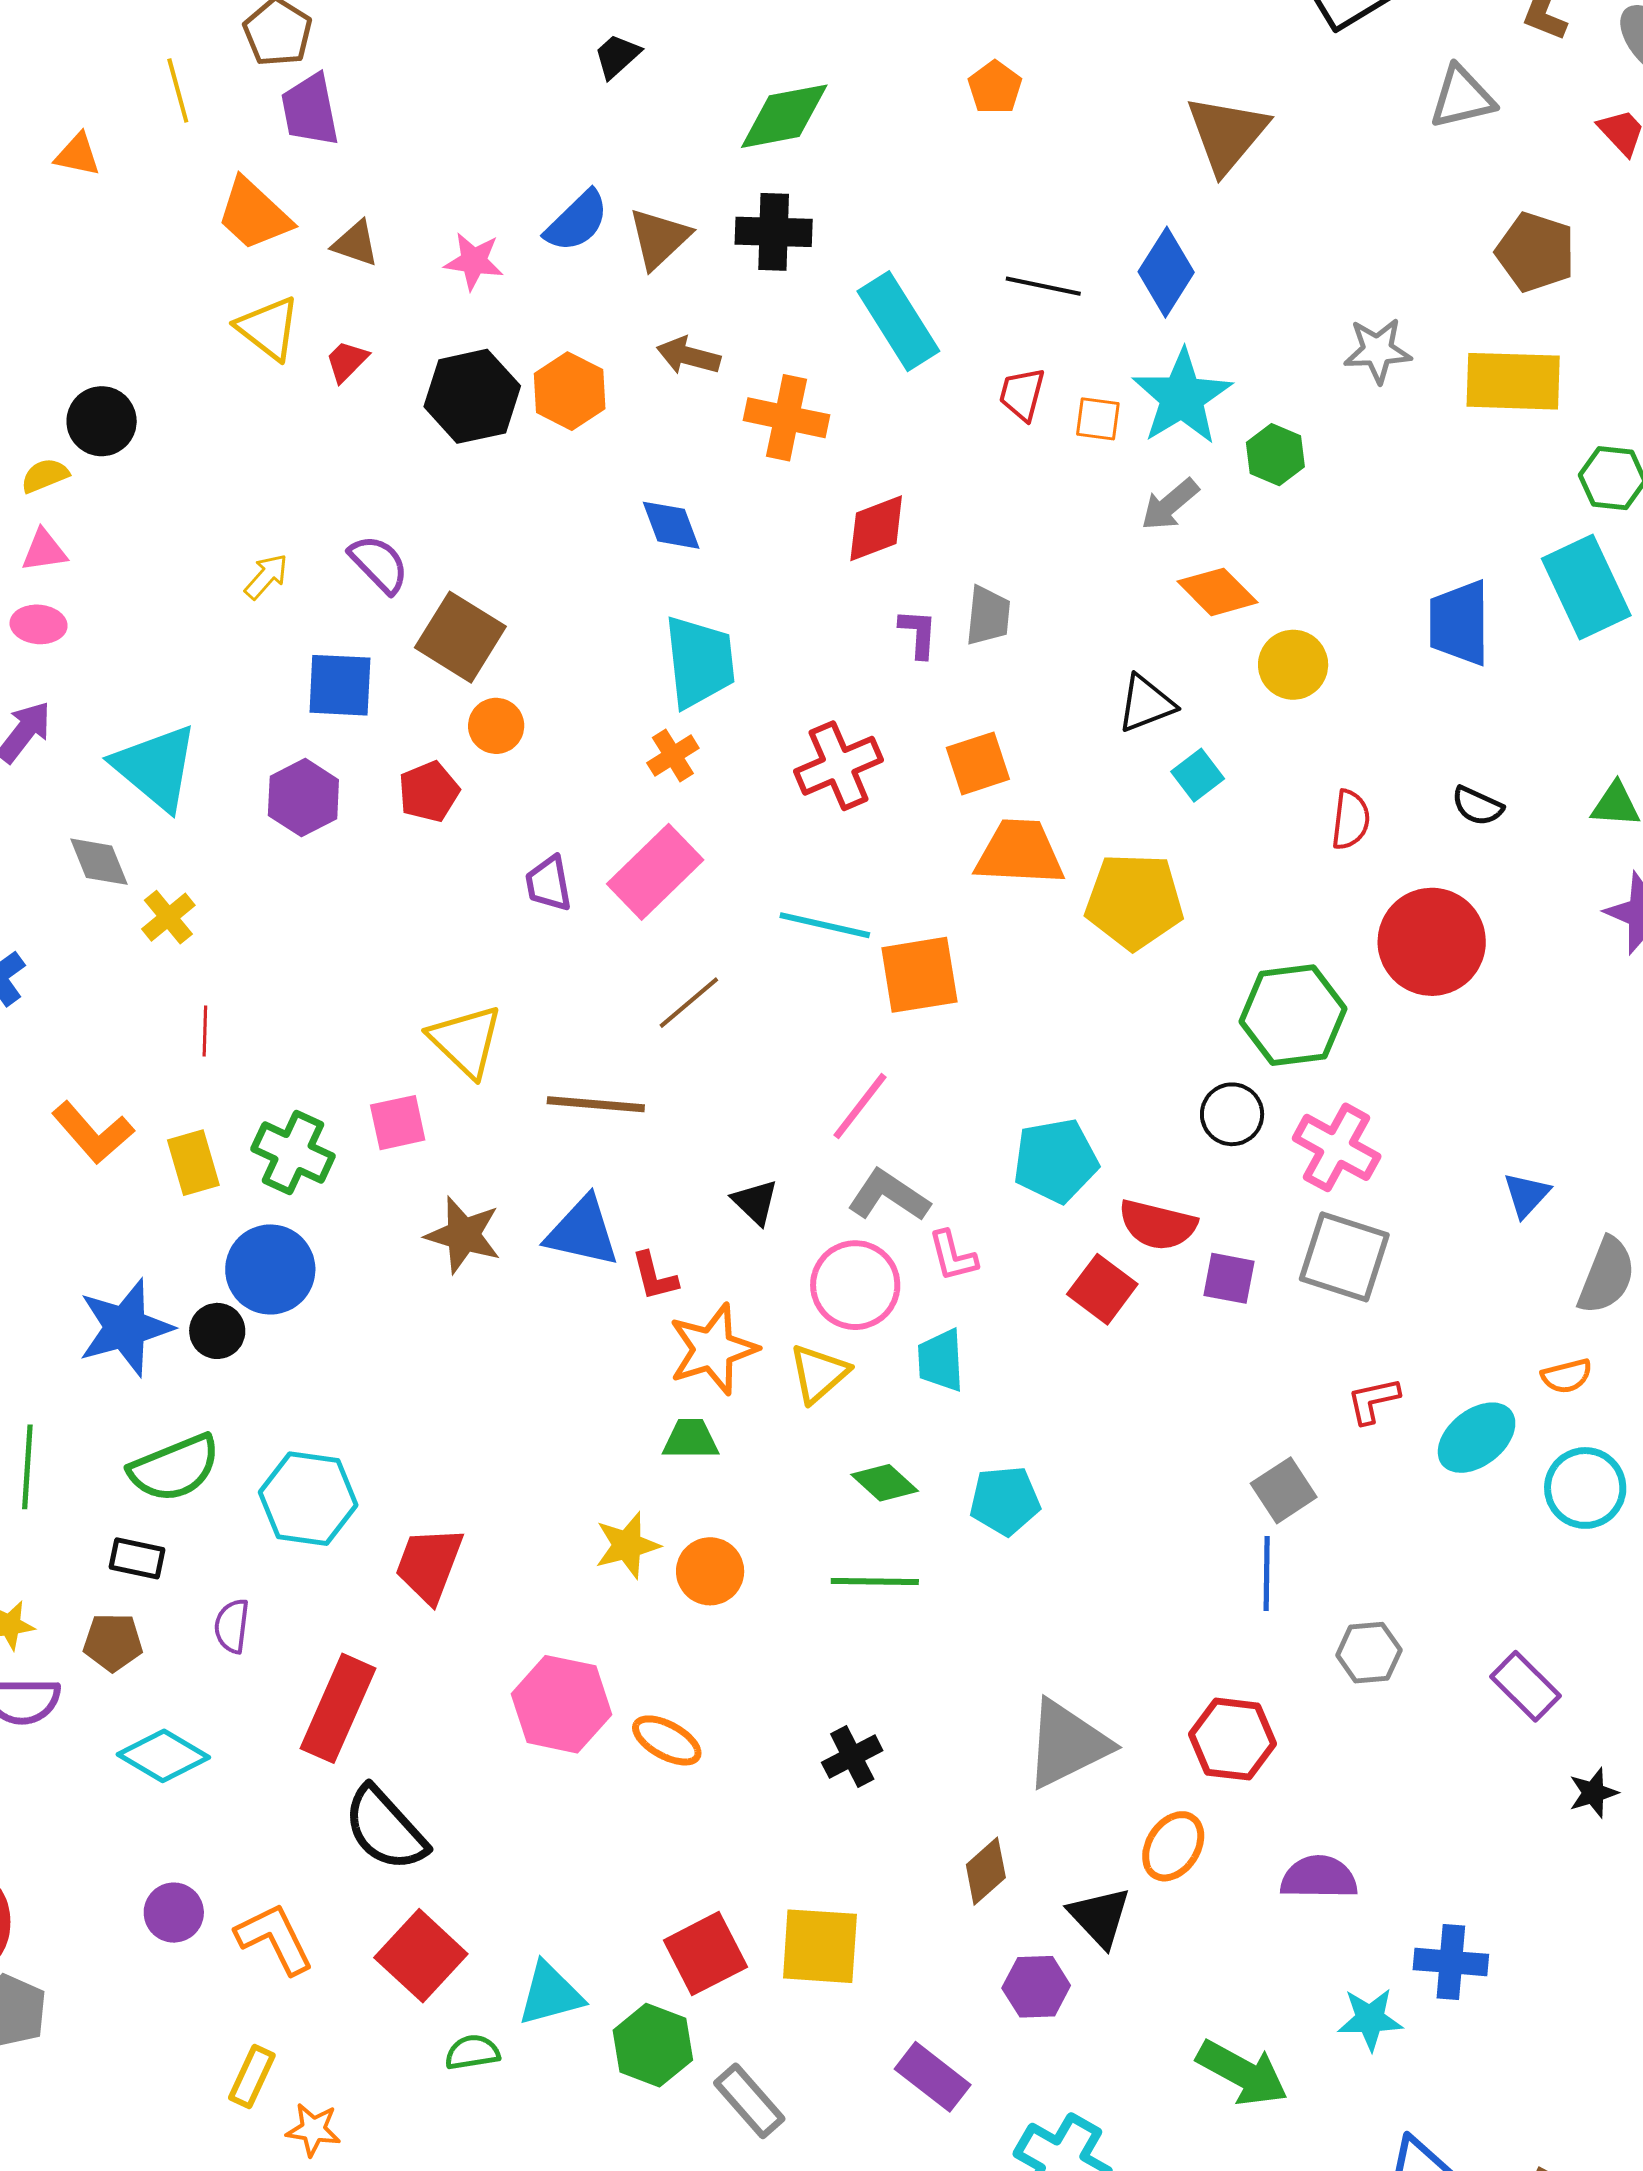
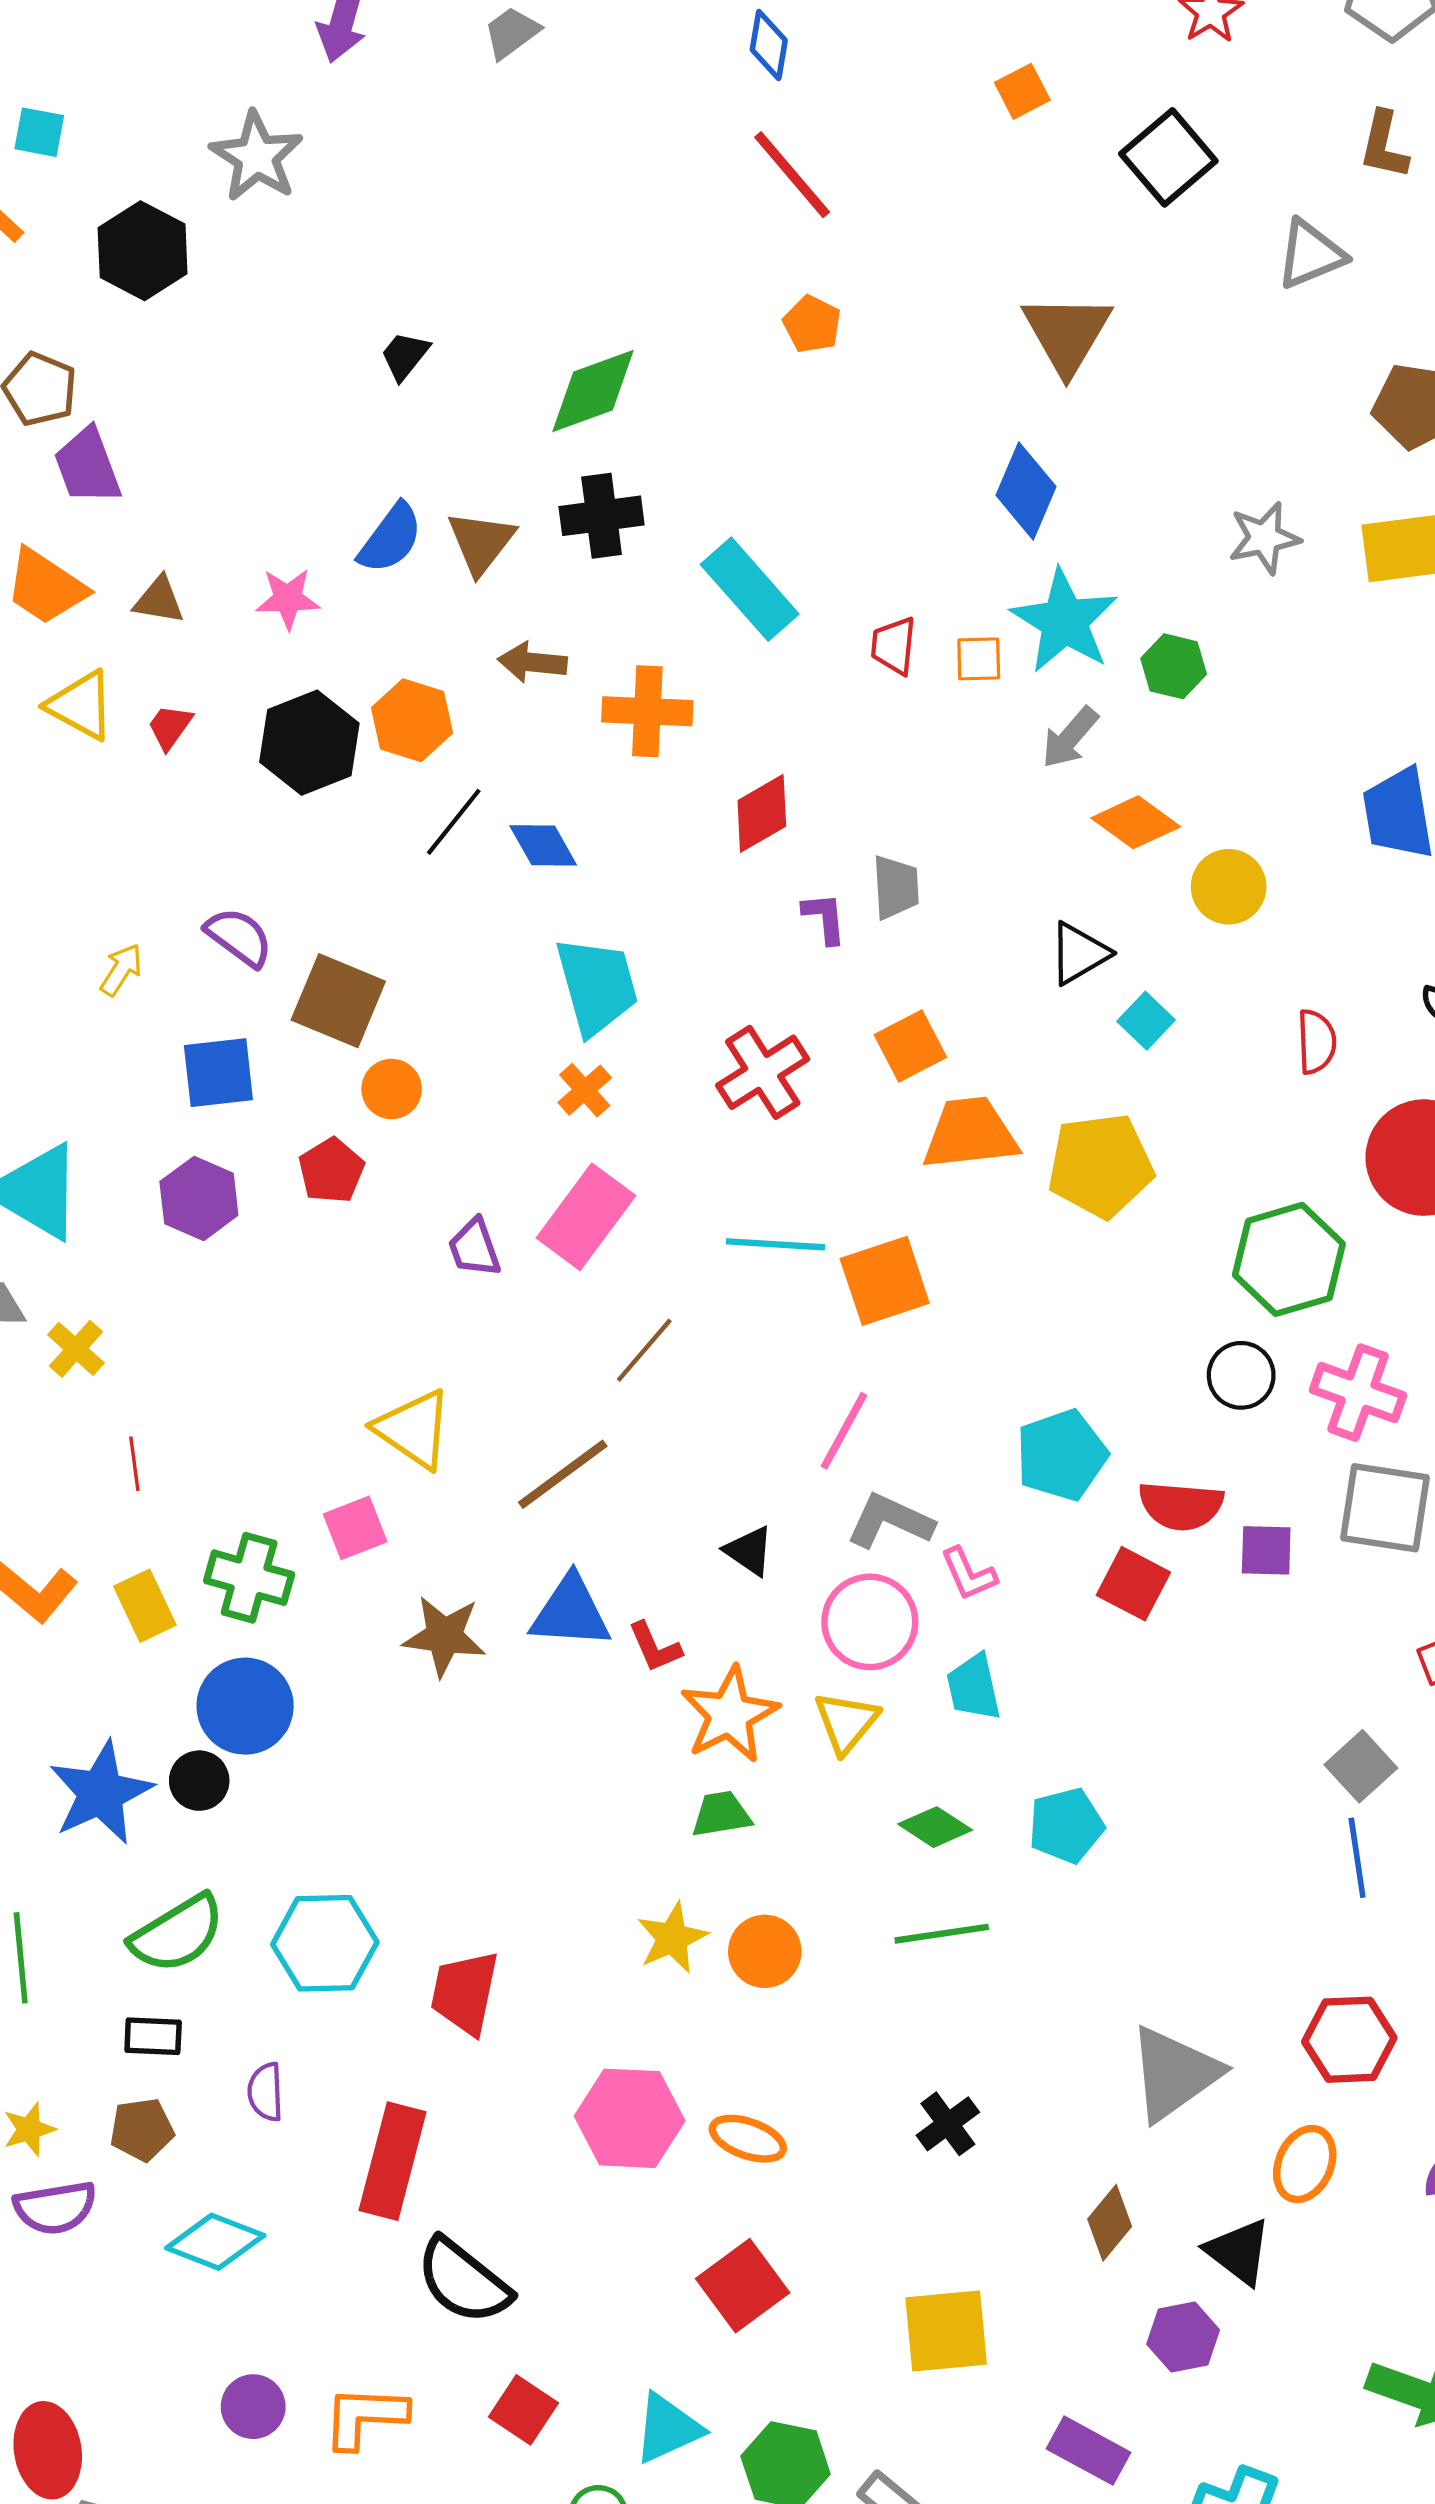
black line: (1043, 286) -> (454, 822), moved, turned -54
brown line: (596, 1104) -> (563, 1474), turned -32
orange L-shape: (275, 1939) -> (365, 2417), turned -52
red square: (705, 1954) -> (743, 2286), moved
red square: (421, 1956) -> (523, 2410), size x0.7

